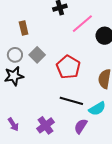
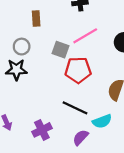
pink line: (82, 24) -> (85, 36), moved
gray square: (37, 55) -> (61, 50), moved, turned -35
red pentagon: (68, 67) -> (78, 70), turned 30

